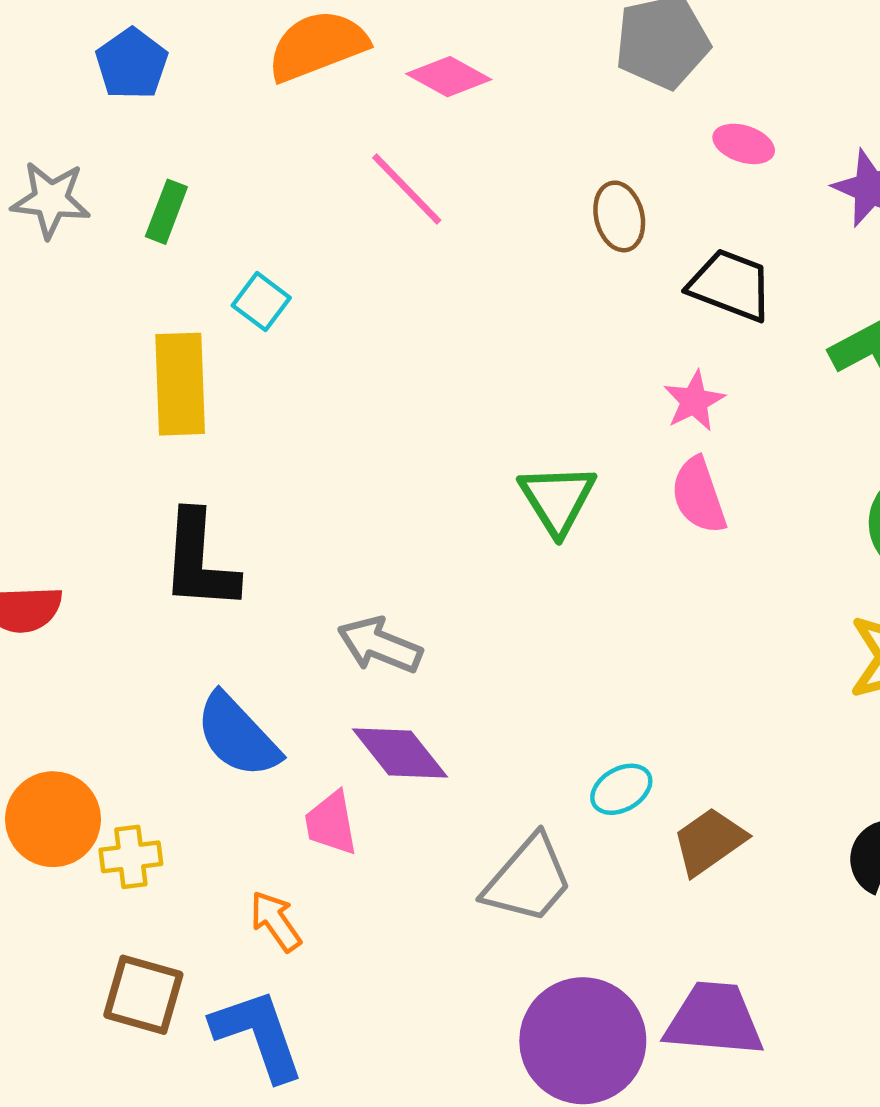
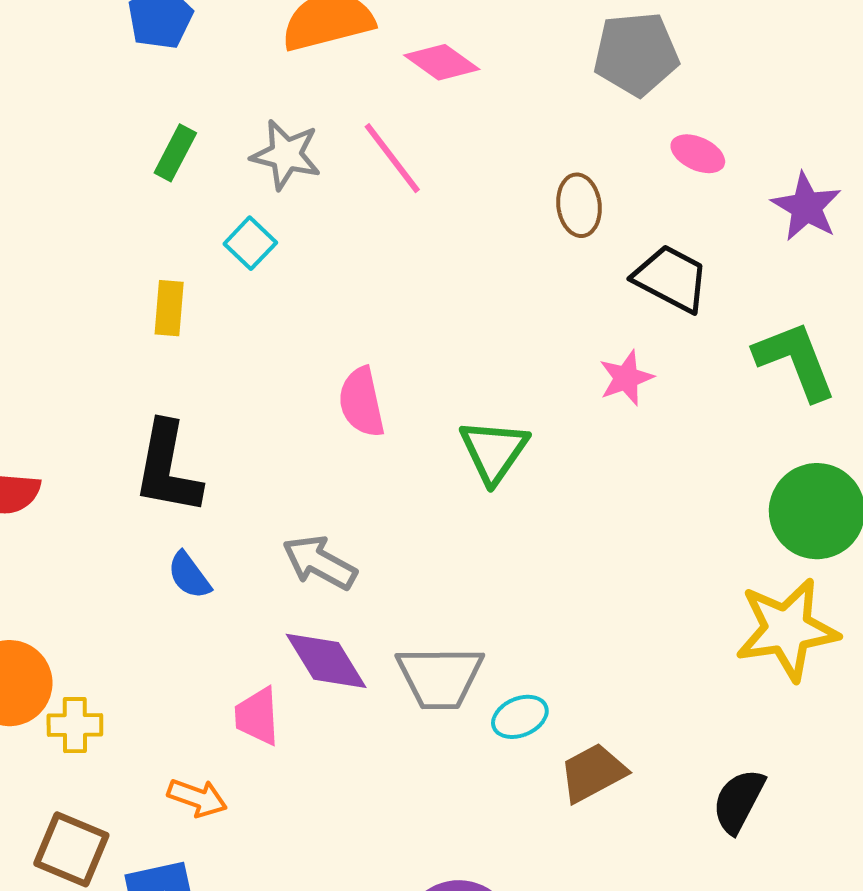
gray star: (51, 200) -> (286, 155), moved
yellow rectangle: (180, 384) -> (169, 308), size x0.6
pink semicircle: (699, 495) -> (362, 402), moved
blue semicircle: (237, 735) -> (189, 575), moved, size x0.6
gray trapezoid: (528, 880) -> (440, 677), moved, turned 42
orange arrow: (276, 921) -> (197, 798), turned 138

